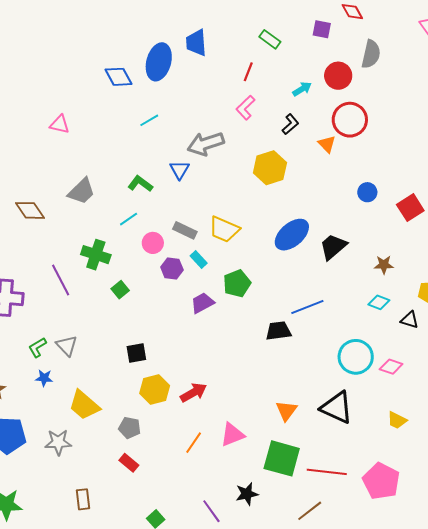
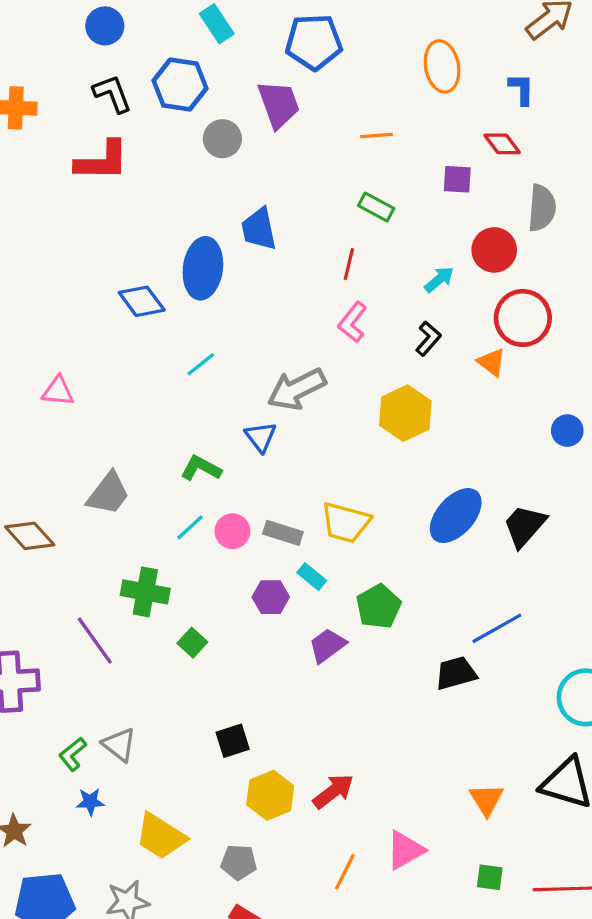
pink circle: (153, 243) -> (232, 531), moved
green square: (282, 458) -> (490, 877), size x0.5

